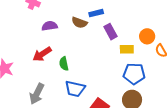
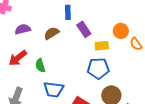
blue rectangle: (96, 13) -> (68, 12), turned -72
brown semicircle: (79, 23) -> (51, 33), moved, turned 133
blue pentagon: (134, 74) -> (98, 68), moved

